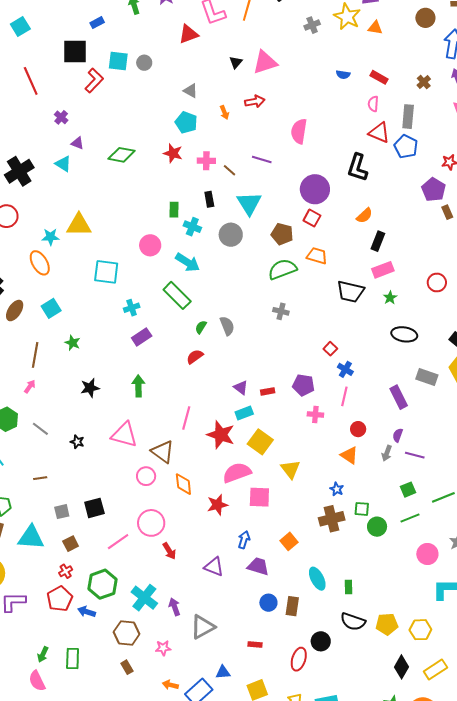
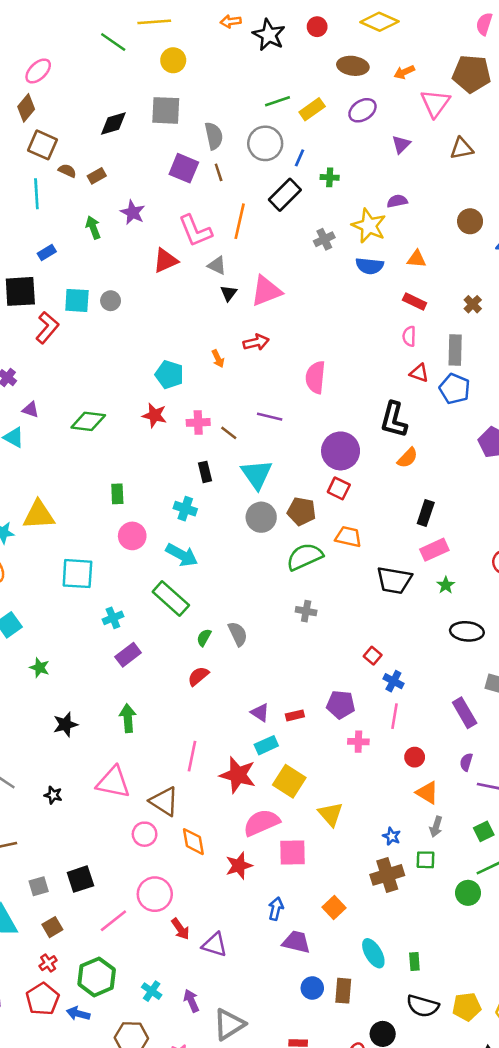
orange triangle: (375, 28) -> (417, 259), moved
blue semicircle: (343, 75) -> (370, 266), moved, size x1.5
gray triangle: (191, 91) -> (217, 265), moved
red triangle: (379, 133) -> (419, 373), size x0.7
green rectangle: (174, 210) -> (117, 494), moved
orange semicircle: (364, 216) -> (408, 458), moved
gray circle: (231, 235) -> (261, 517), moved
gray arrow: (387, 453) -> (436, 827), moved
orange triangle: (349, 455) -> (427, 793), moved
green circle: (377, 527) -> (468, 893), moved
purple triangle: (214, 567) -> (215, 945), moved
cyan cross: (144, 598) -> (152, 991), size x0.6

